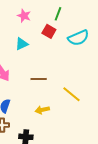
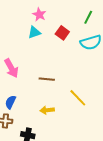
green line: (58, 14) -> (88, 17), moved
cyan triangle: (22, 44) -> (34, 32), moved

